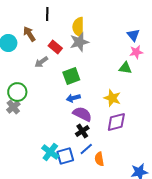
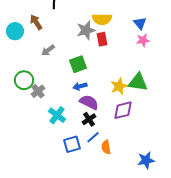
yellow semicircle: (78, 27) -> (102, 19), moved, turned -90
red rectangle: (55, 47) -> (102, 39), moved, turned 40
green triangle: (125, 68) -> (138, 82), moved, size x1.5
yellow star: (112, 98) -> (119, 86), turned 30
gray cross: (13, 107) -> (38, 91), moved
cyan cross: (50, 152) -> (57, 115), moved

